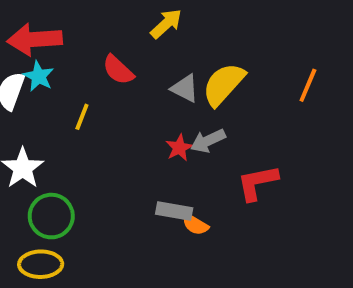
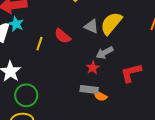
red semicircle: (118, 70) -> (63, 36), moved
red star: (179, 148) -> (93, 68), moved

